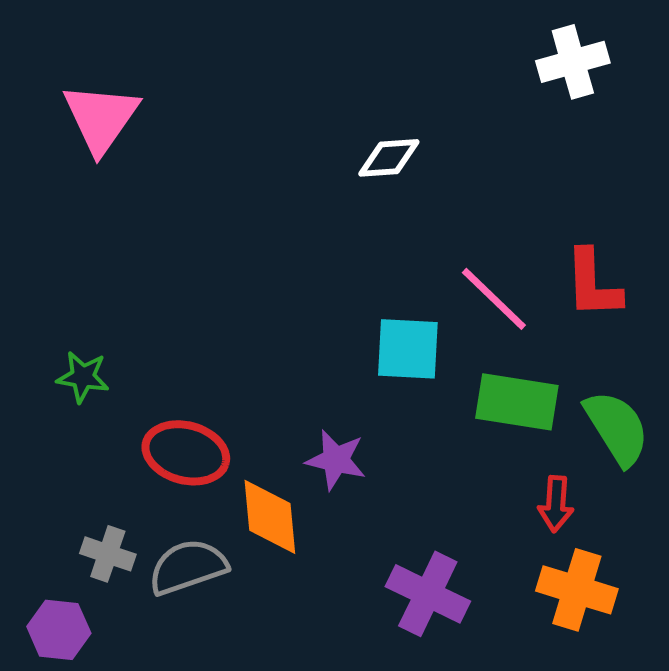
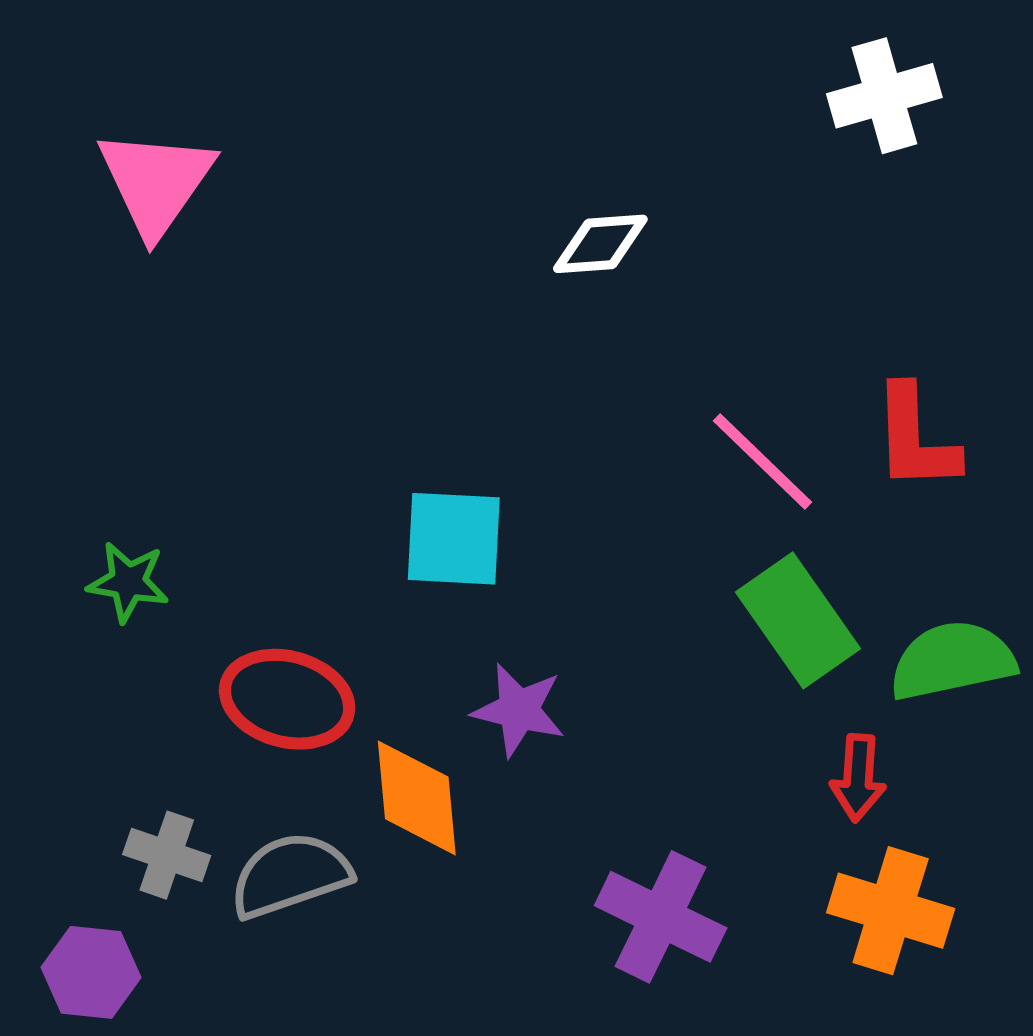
cyan square: (408, 349) -> (454, 539), moved
green rectangle: (517, 402) -> (798, 620), turned 46
green semicircle: (617, 428) -> (952, 661), turned -70

